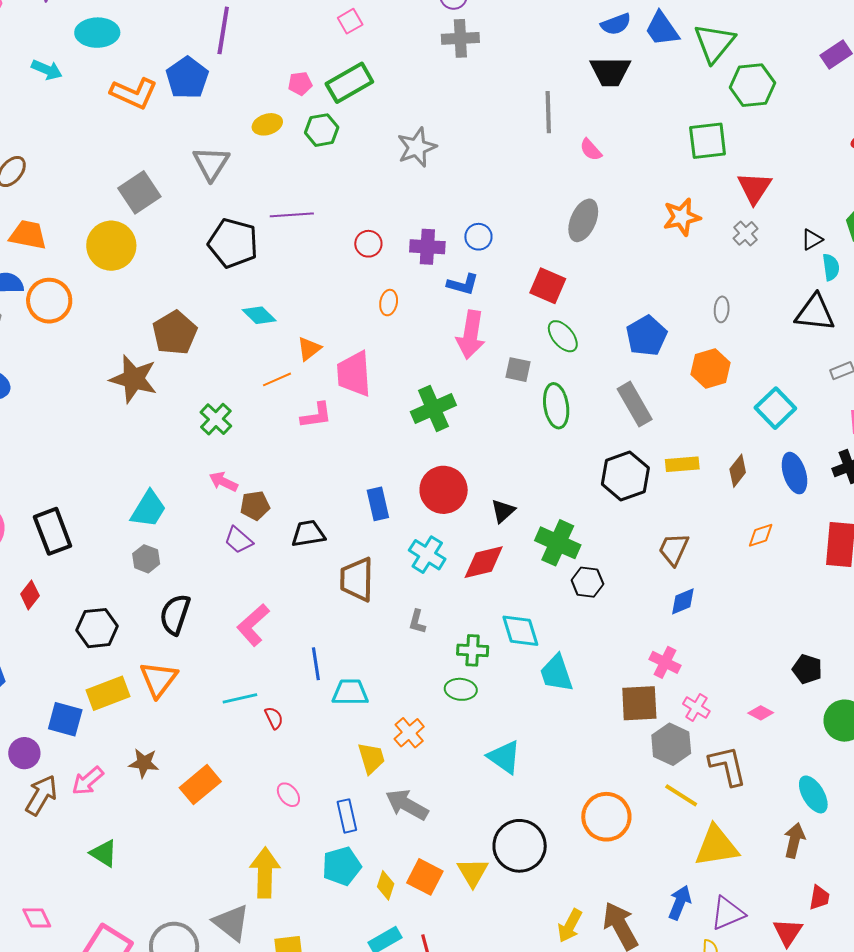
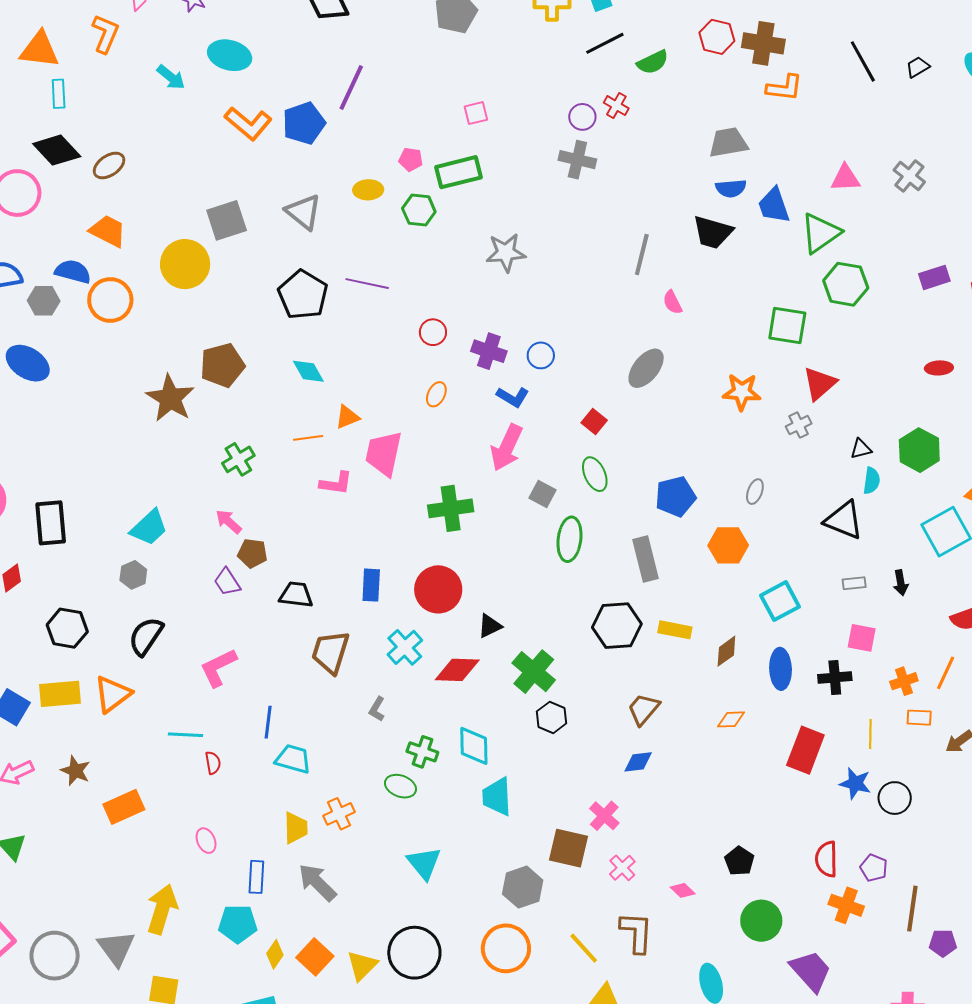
gray triangle: (211, 163) -> (303, 212), turned -39
red square: (548, 286) -> (594, 422), size x0.7
gray hexagon: (671, 744) -> (523, 887), moved

